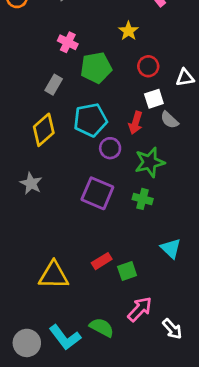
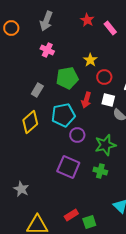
yellow star: (128, 31) -> (90, 60), moved
pink cross: (68, 42) -> (47, 50), moved
white square: (154, 99) -> (108, 100), turned 32
red arrow: (136, 123) -> (86, 100), moved
gray star: (31, 183) -> (21, 189), moved

